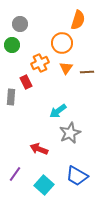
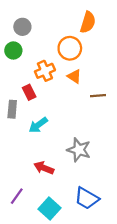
orange triangle: (66, 68) -> (74, 76), turned -32
brown line: (87, 72) -> (98, 96), moved
cyan arrow: (58, 111) -> (38, 125), moved
gray star: (70, 133) -> (79, 150), turned -30

